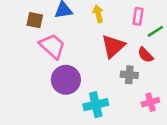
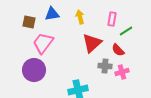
pink trapezoid: (52, 46) -> (43, 43), turned -95
purple circle: (66, 80) -> (34, 70), moved
pink cross: (150, 102) -> (122, 72), moved

